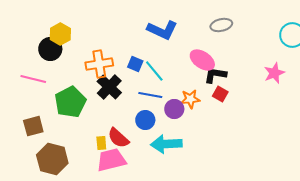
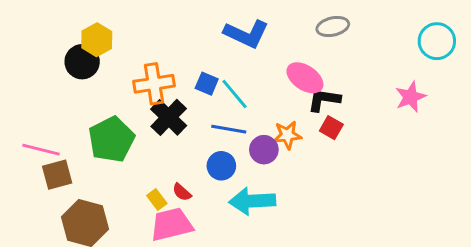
pink line: (33, 79) -> (41, 150), moved
red semicircle: (118, 138) -> (182, 192), size x0.6
yellow rectangle: (101, 143) -> (157, 199), turned -32

